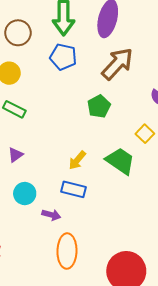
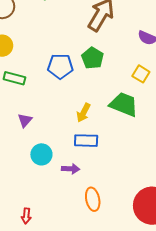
blue pentagon: (63, 57) -> (60, 66), moved
orange ellipse: (67, 251) -> (93, 199), size x0.7

